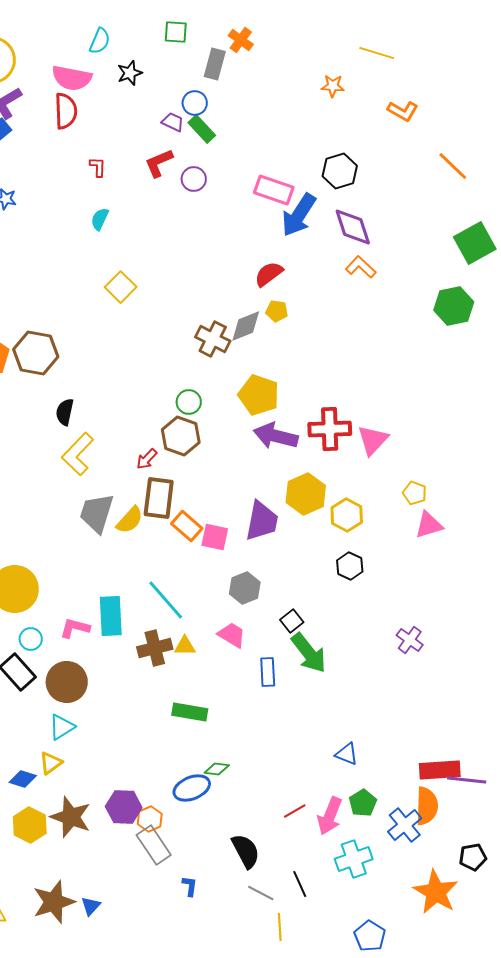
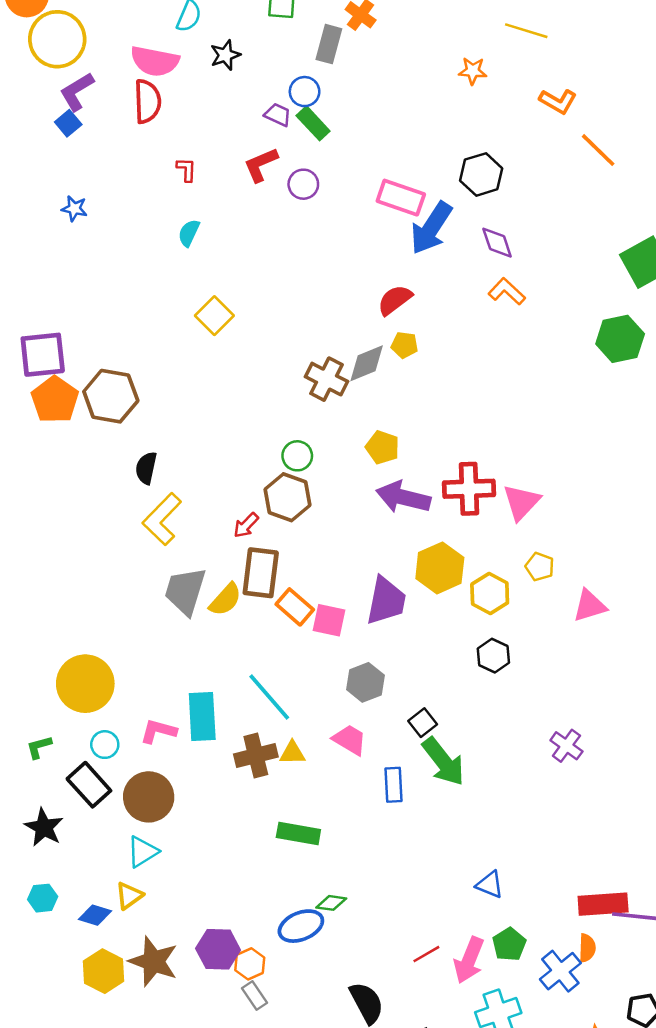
orange line: (453, 166) -> (598, 150), moved
purple diamond: (353, 227) -> (497, 243), size x0.7
yellow pentagon: (259, 395) -> (383, 447), size x0.7
yellow pentagon: (415, 493) -> (540, 567), moved
orange semicircle: (427, 806) -> (587, 948), size x0.6
gray rectangle: (154, 845) -> (255, 995), size x0.6

